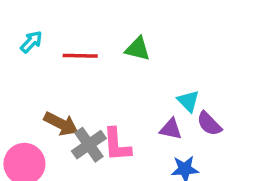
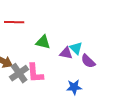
green triangle: (138, 49) -> (43, 42), moved
purple triangle: (171, 129) -> (66, 53), moved

